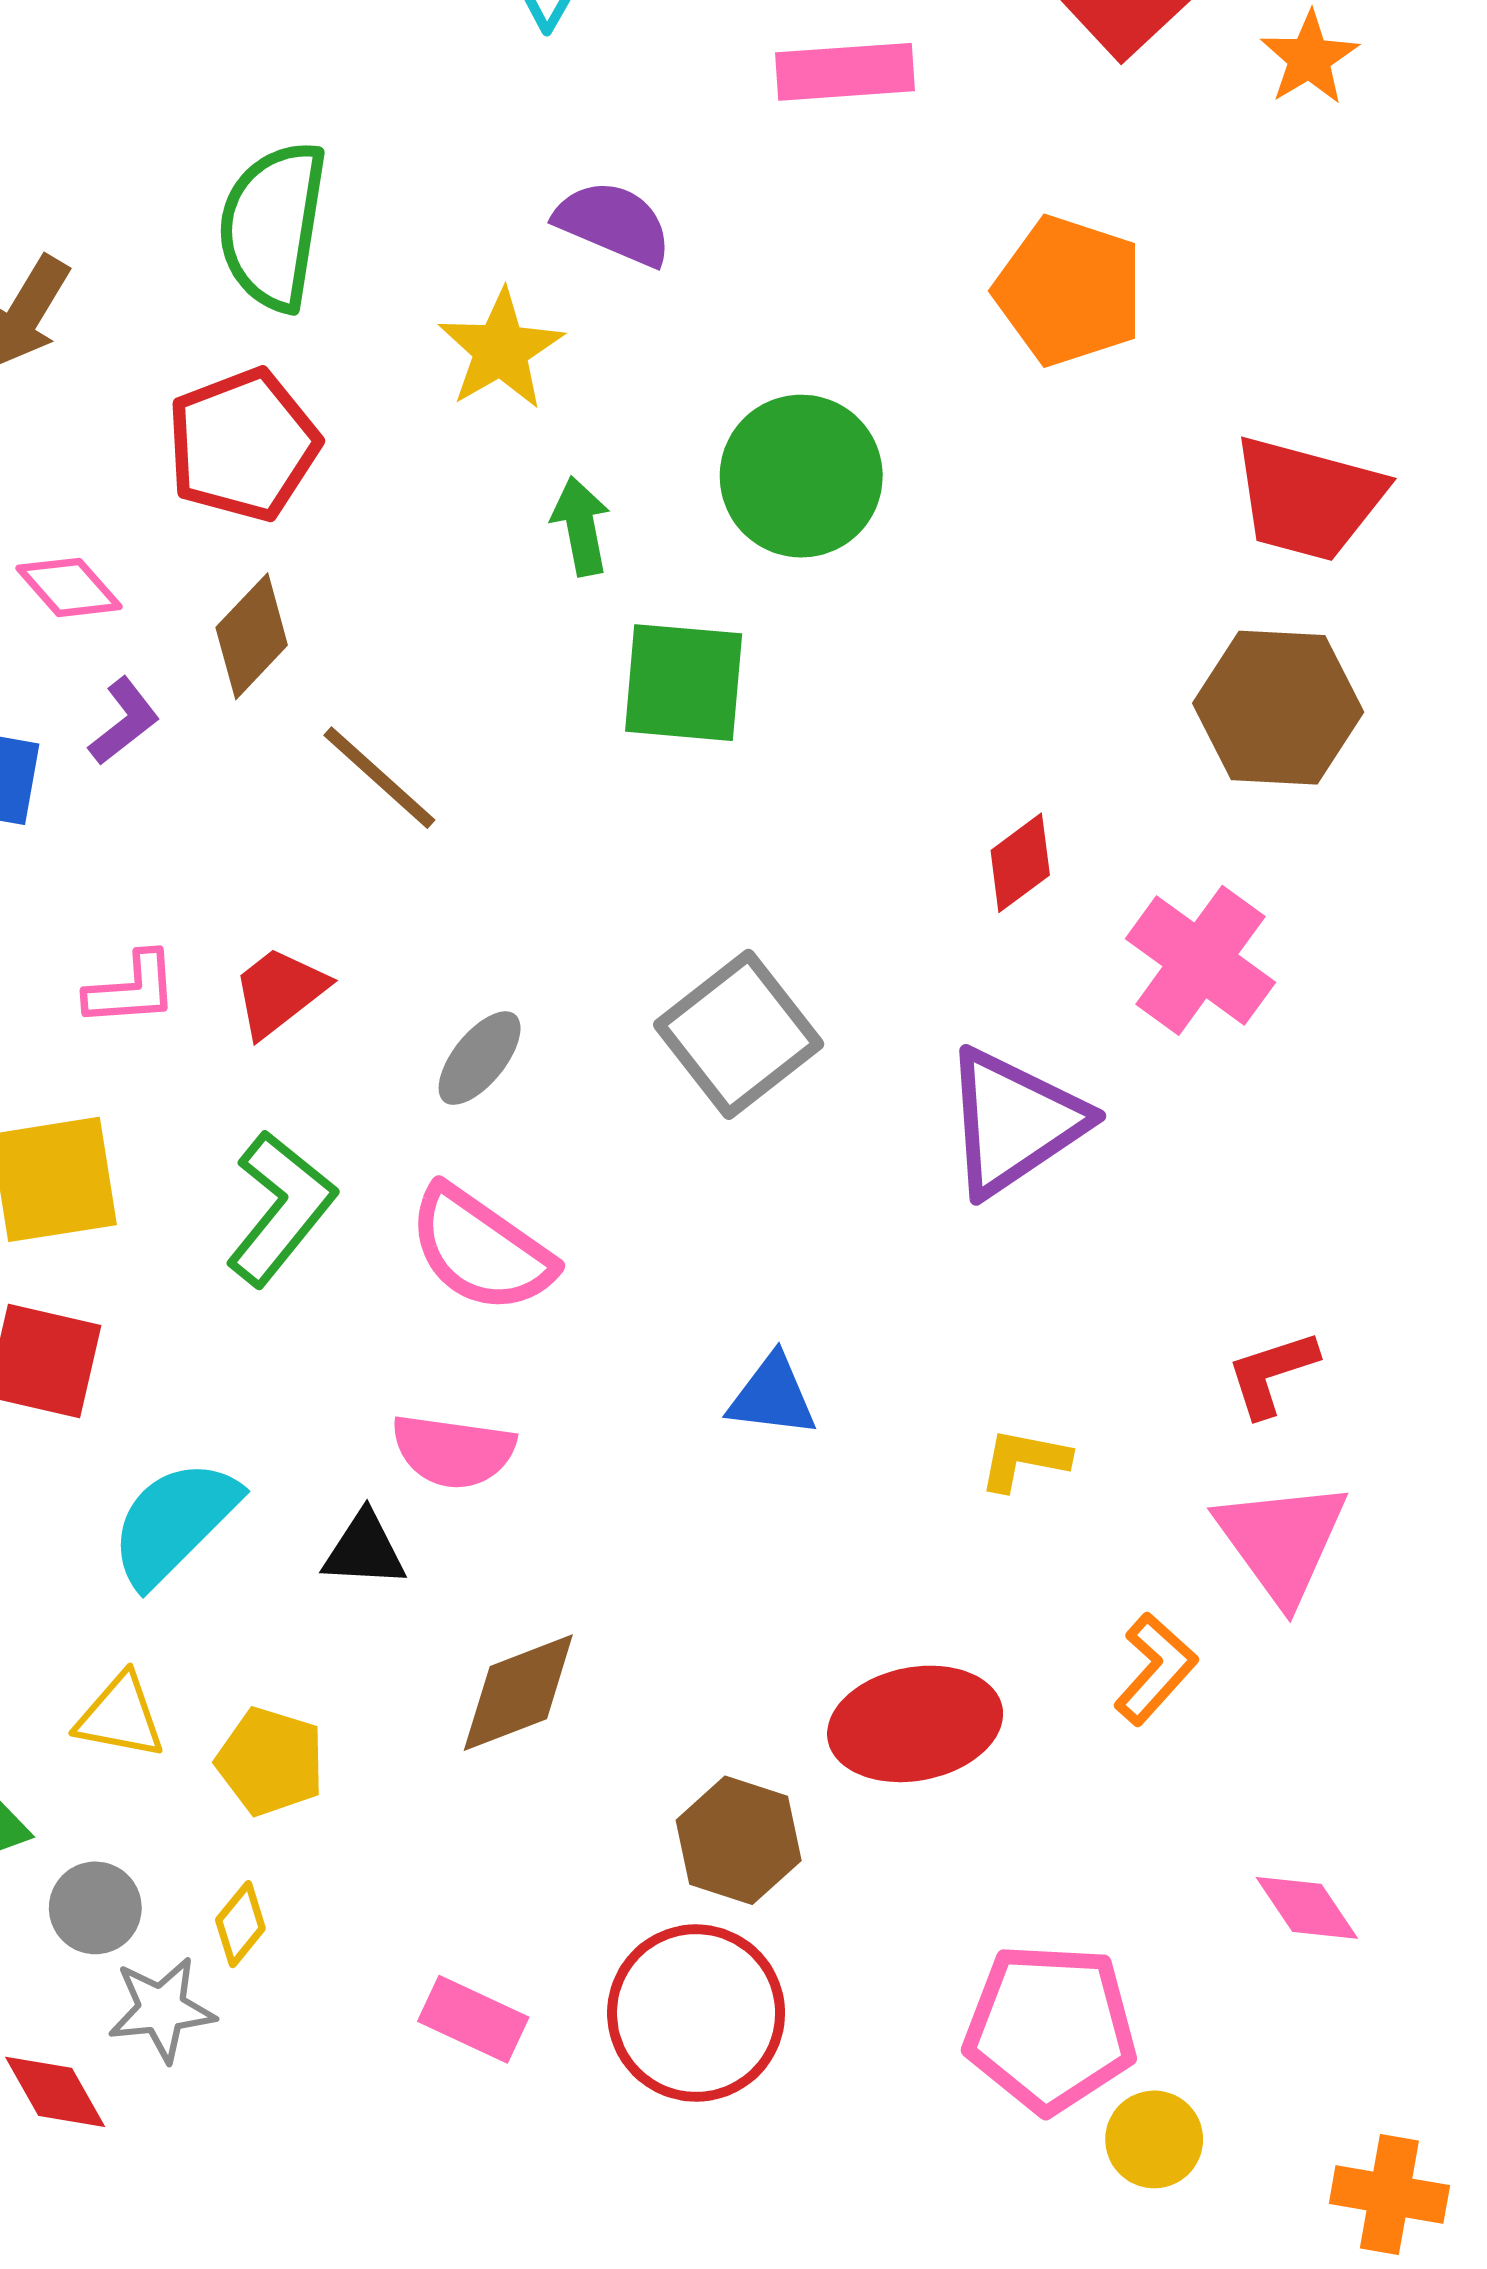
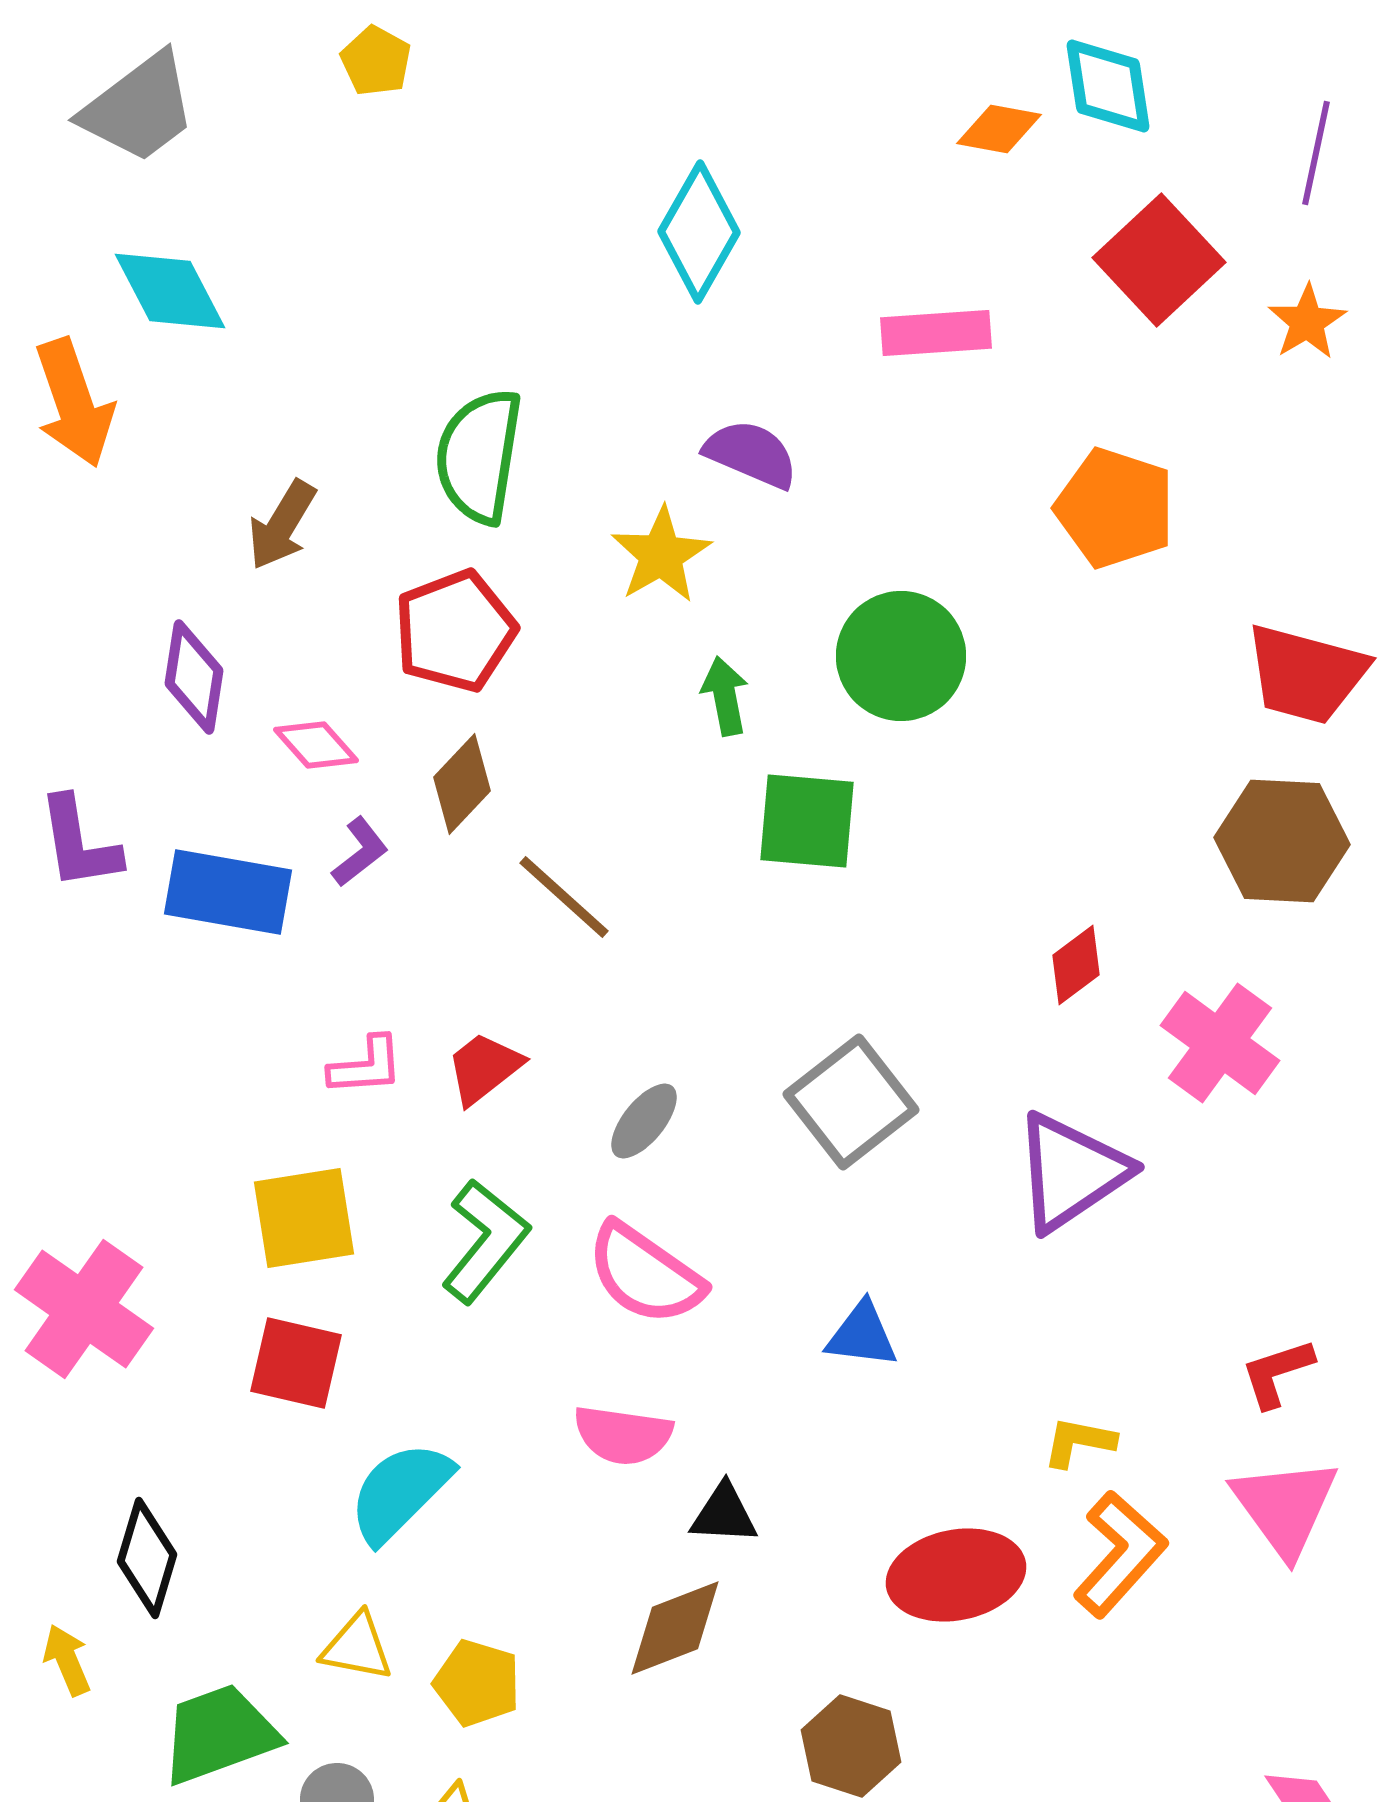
blue triangle: (772, 1396) -> (862, 1335), moved
black triangle: (364, 1550) -> (724, 1514), moved
orange L-shape: (1155, 1669) -> (1120, 1554), moved, size x1.4
red ellipse: (915, 1724) -> (956, 1575), moved

